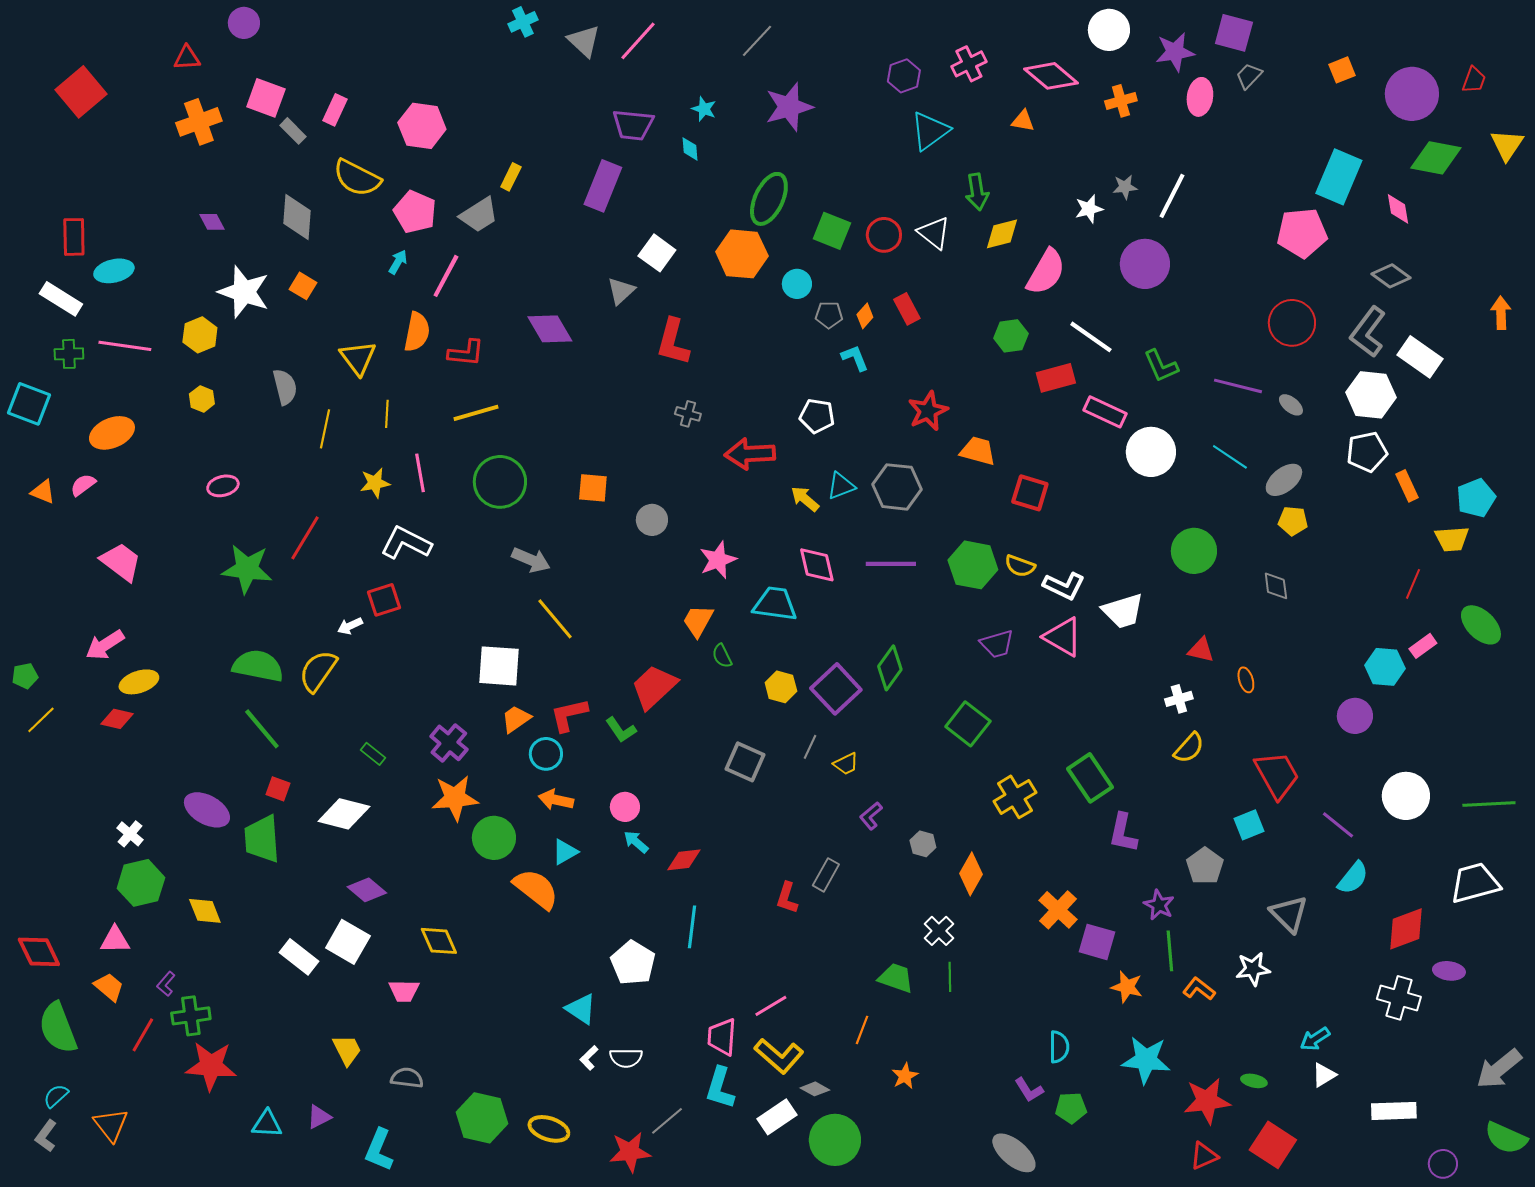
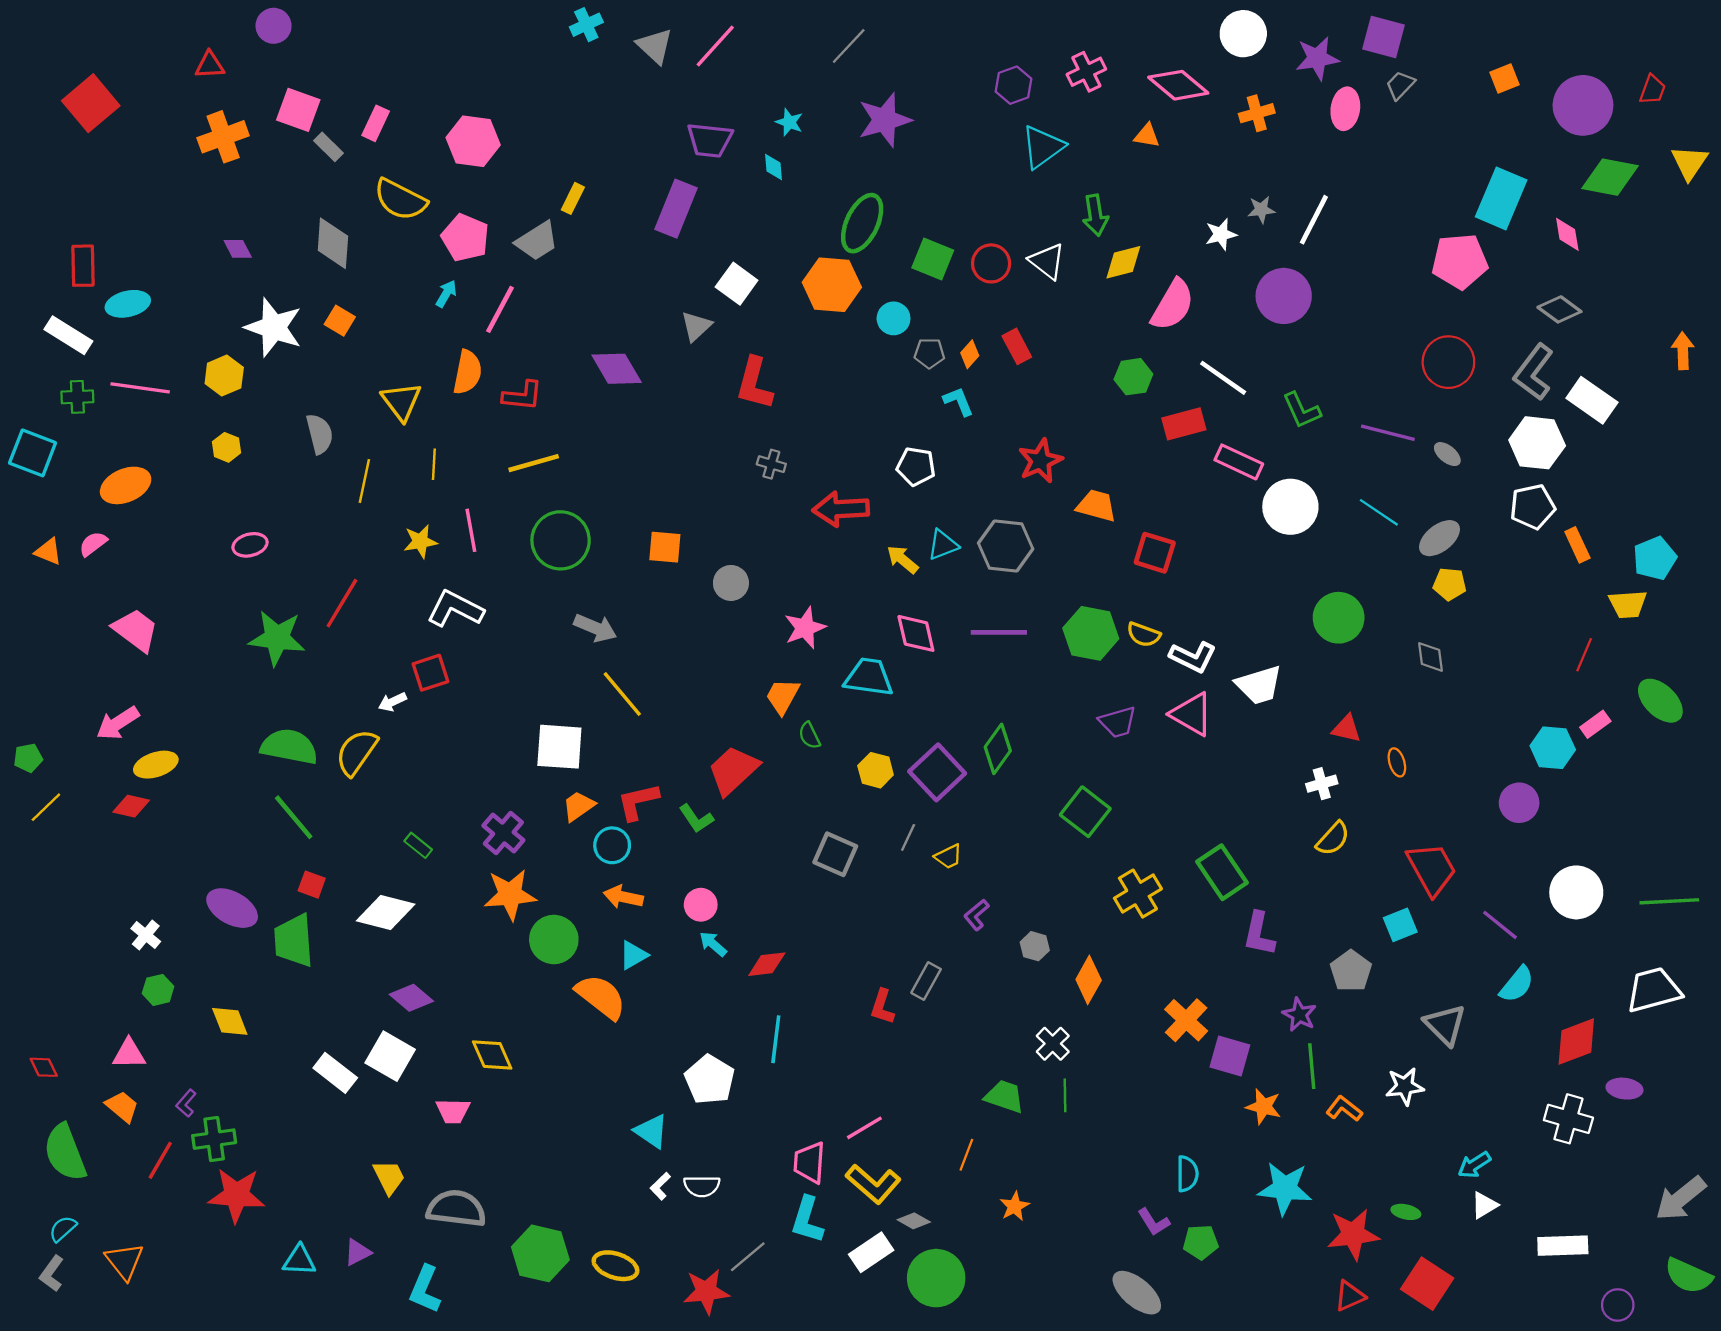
green hexagon: (141, 883) -> (158, 990), size x0.6
red diamond: (39, 952) -> (44, 1067), size x0.6
gray semicircle: (407, 1078) -> (456, 1209), size x1.6

